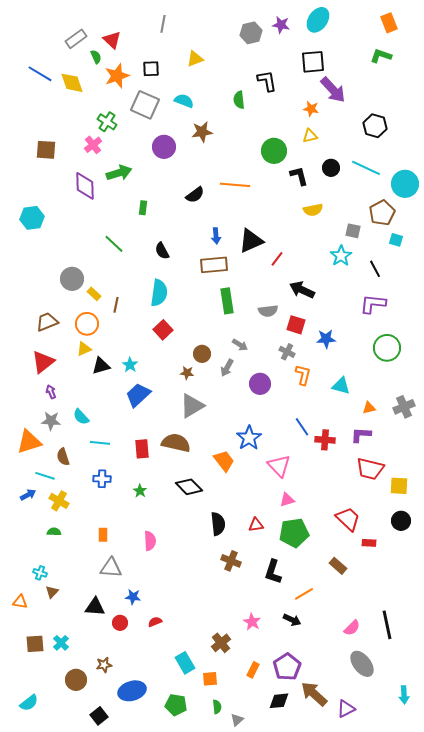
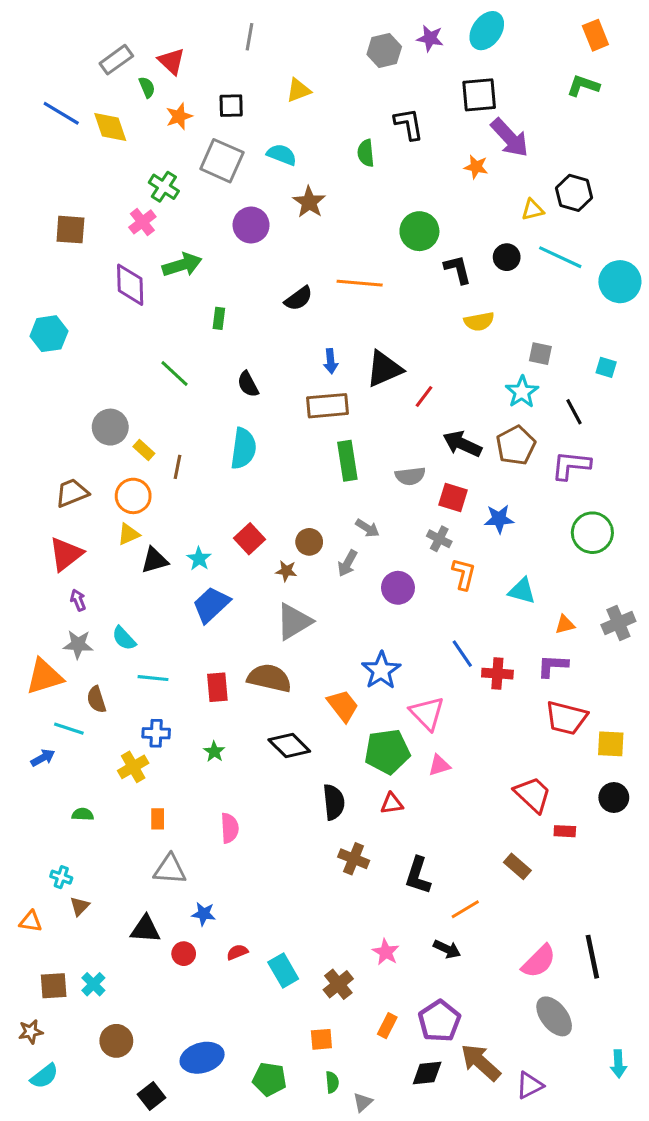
orange star: (117, 76) -> (179, 116), size x0.7
brown star: (202, 132) -> (309, 202), turned -30
yellow triangle: (310, 136) -> (533, 210), moved
brown pentagon: (382, 213) -> (516, 445), moved
red square: (163, 330) -> (249, 539), moved
yellow cross: (59, 501) -> (133, 767), moved, turned 30
green pentagon: (294, 533) -> (387, 752), moved
pink semicircle: (352, 628) -> (539, 961), size x1.4
cyan rectangle: (185, 663) -> (283, 970), moved
brown star: (104, 665) -> (31, 1032), moved

